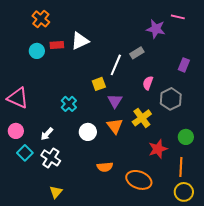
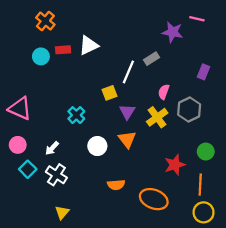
yellow cross: (142, 118) -> (157, 117), moved

